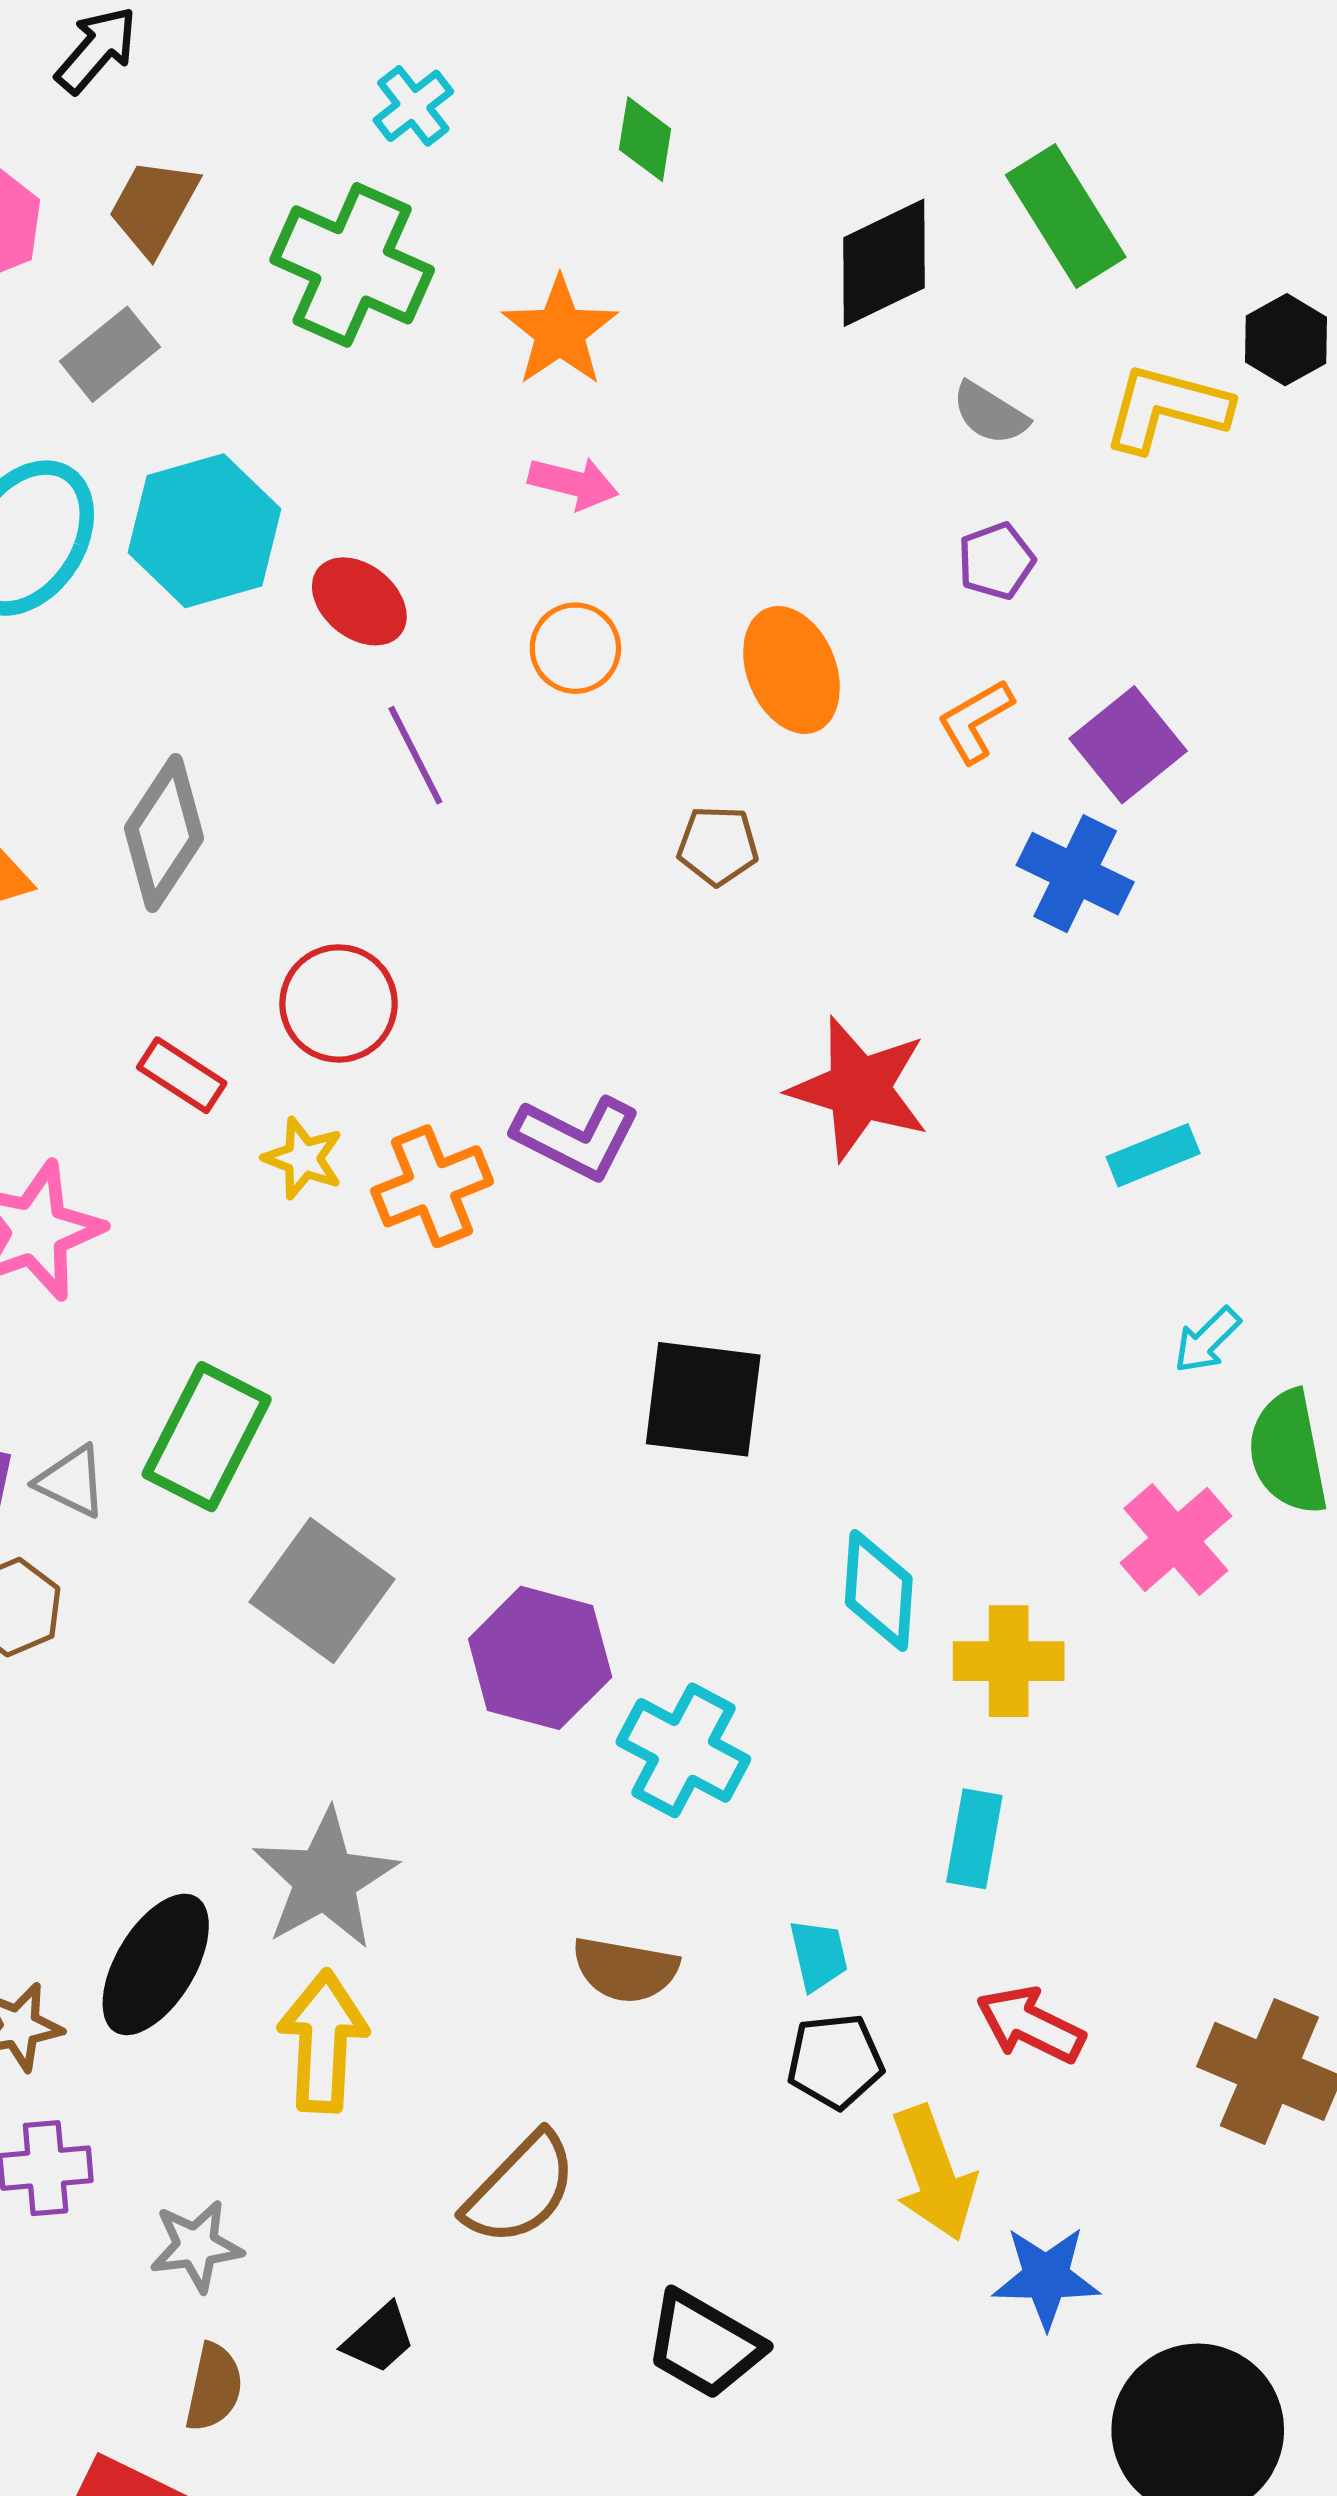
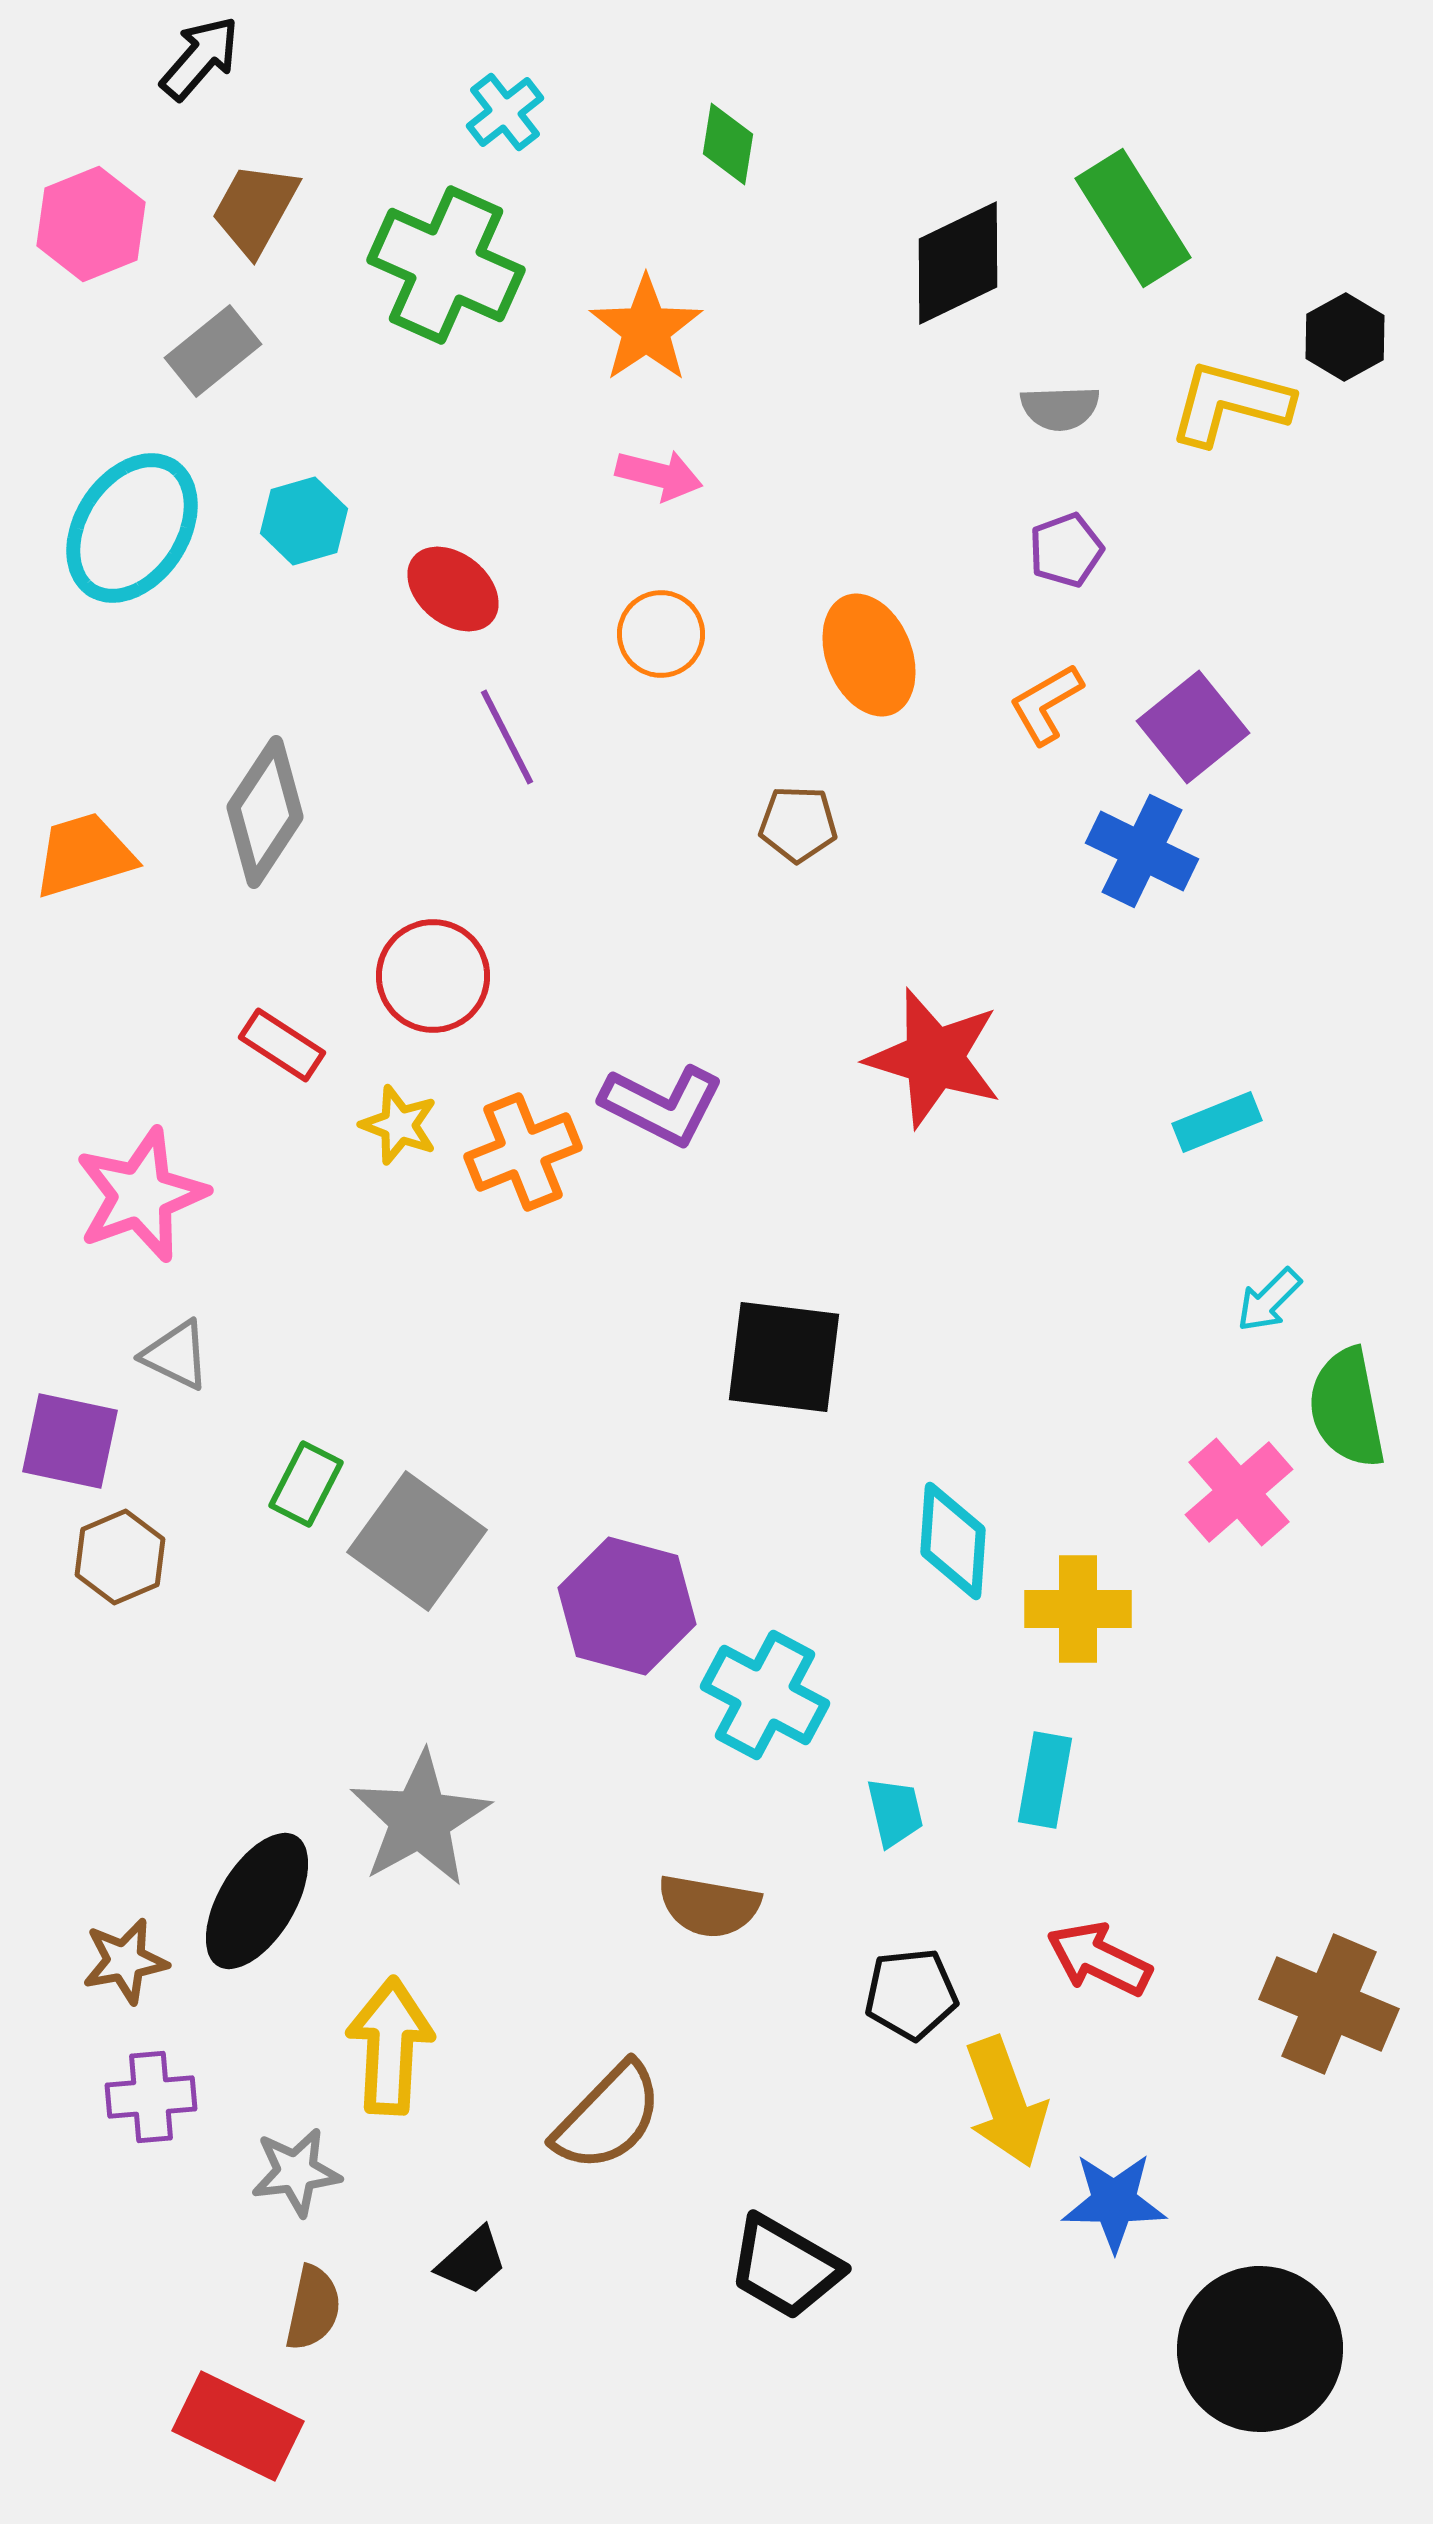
gray semicircle: (990, 413) -> (1060, 408), turned -34
cyan hexagon: (205, 531) -> (304, 521), size x0.6
green rectangle: (207, 1437) -> (306, 1484), moved, size x0.6
gray triangle: (72, 1481) -> (176, 1355), moved
cyan trapezoid: (819, 1955) -> (895, 1812), moved
yellow arrow: (323, 2041) -> (390, 2046), moved

